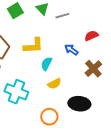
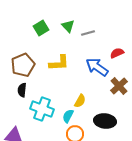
blue arrow: (71, 50) -> (97, 67), size x1.6
cyan semicircle: (46, 64) -> (68, 116), moved
yellow semicircle: (54, 84) -> (80, 101), turned -32

